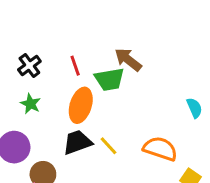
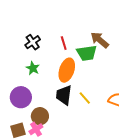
black trapezoid: (77, 142) -> (64, 95), turned -65

